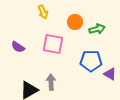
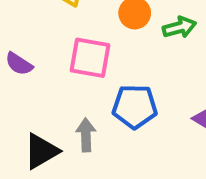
blue pentagon: (91, 61) -> (135, 107), moved

